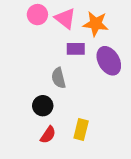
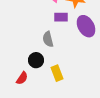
yellow rectangle: (81, 129) -> (57, 73), moved, turned -35
red semicircle: (48, 135) -> (22, 78), moved

